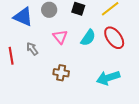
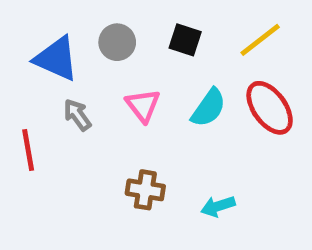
gray arrow: (32, 49) -> (77, 115), moved
cyan arrow: (108, 78) -> (218, 206), moved, size x0.6

